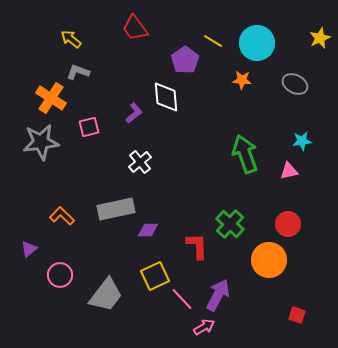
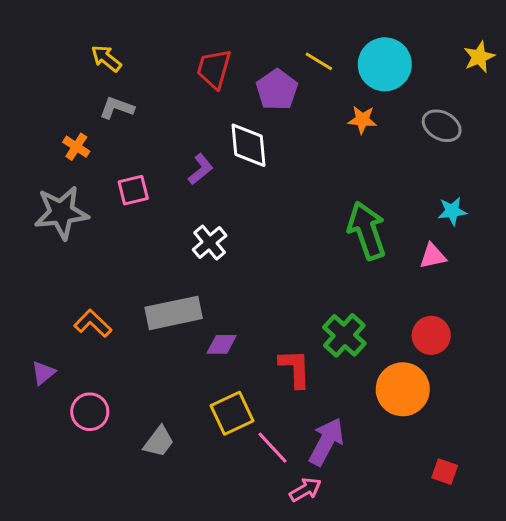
red trapezoid: (135, 28) -> (214, 69), moved, turned 52
orange cross: (51, 98) -> (76, 147), size x0.6
gray trapezoid: (106, 295) -> (159, 442), size x0.6

